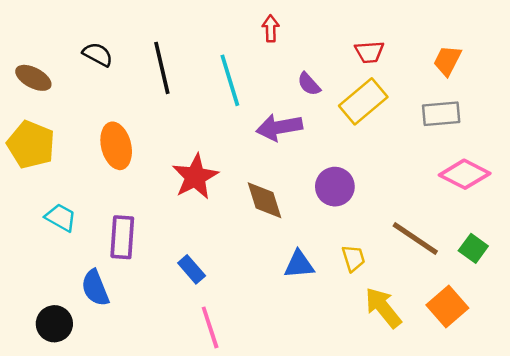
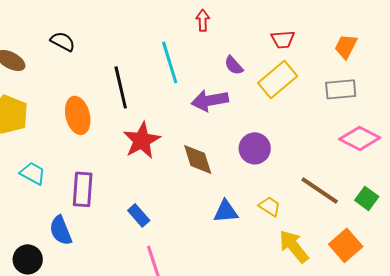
black line: (162, 68) -> (121, 87), moved
yellow trapezoid: (353, 258) -> (270, 206), turned -40

